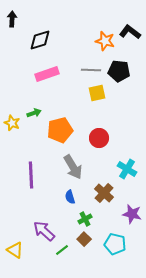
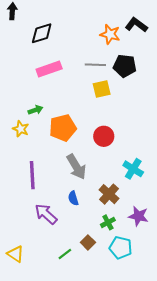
yellow star: (12, 123) -> (21, 129), moved
green cross: (85, 219) -> (108, 222), moved
purple arrow: (44, 231) -> (46, 214), moved

